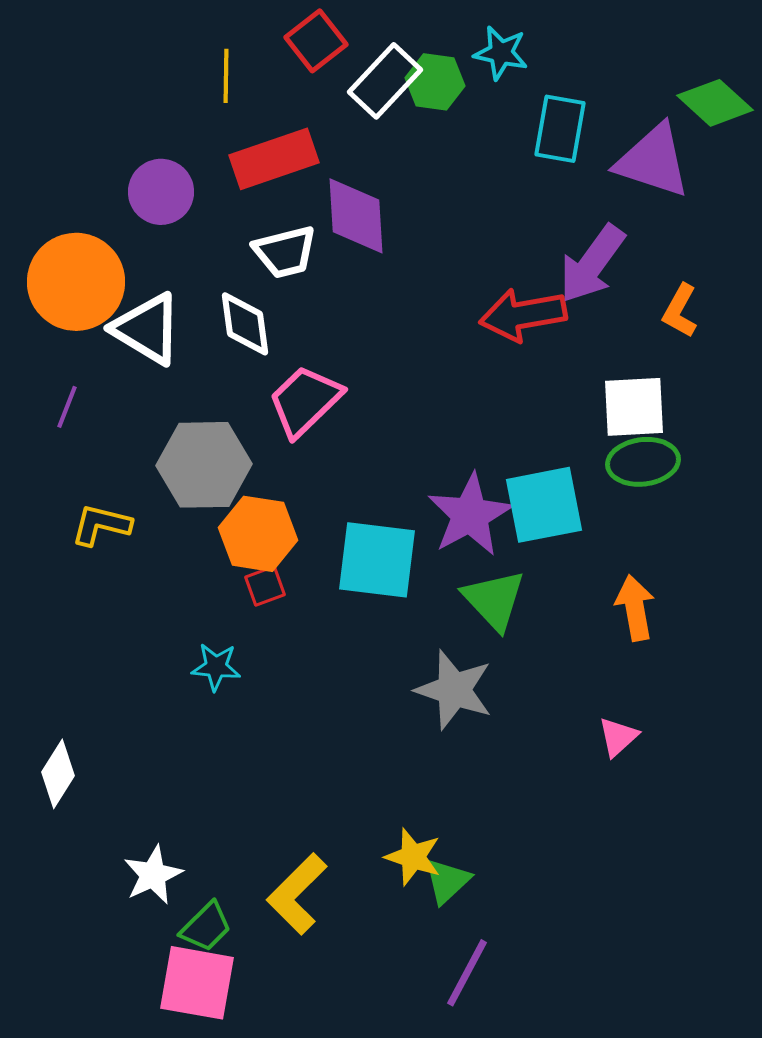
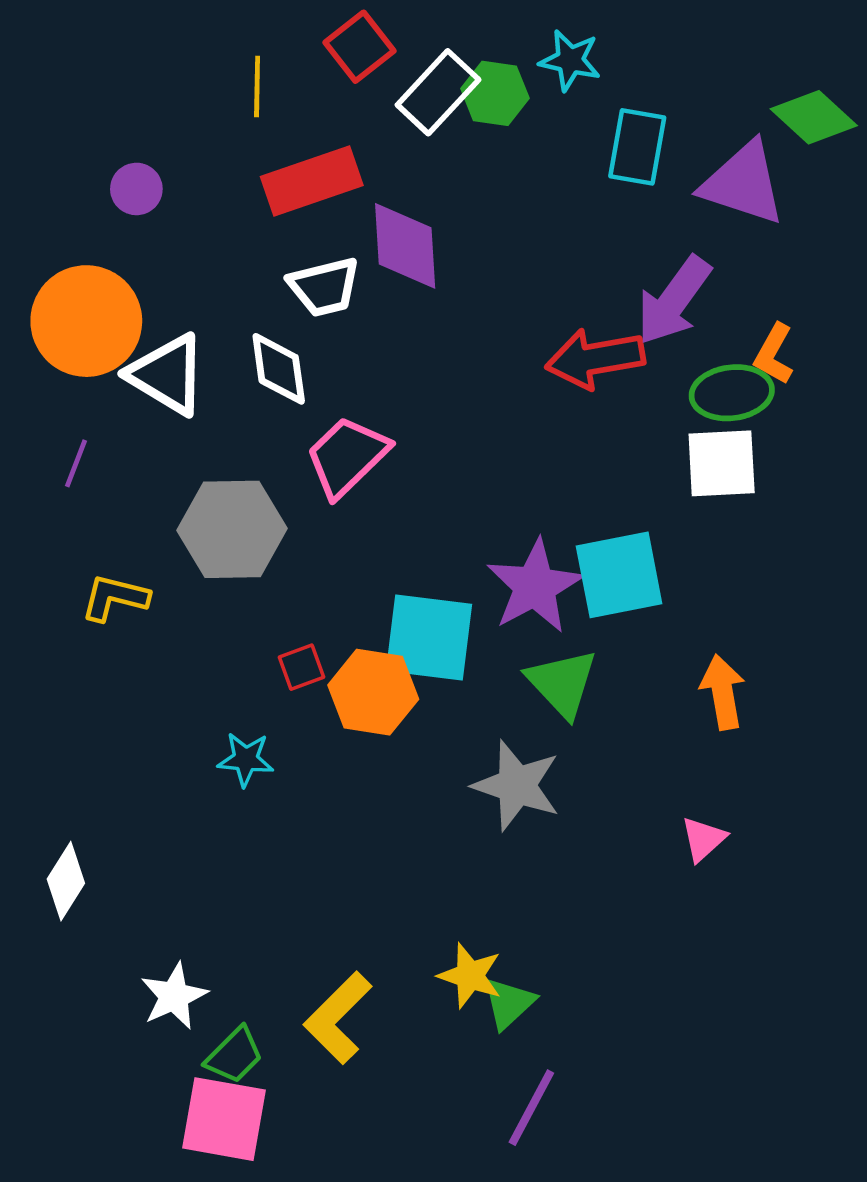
purple circle: (161, 192) -> (136, 189), moved, size x0.7
green ellipse: (643, 462) -> (732, 393), moved
orange hexagon: (258, 534) -> (373, 692), moved

